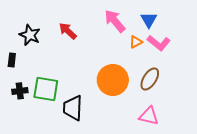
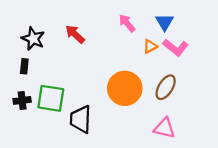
pink arrow: (115, 21) -> (127, 23), size x0.7
black rectangle: (12, 60) -> (24, 66), moved

